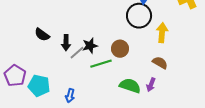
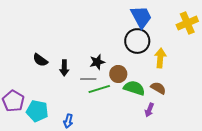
black star: (90, 46) -> (97, 62), moved
gray line: (77, 53) -> (88, 79), moved, turned 42
green semicircle: (130, 86) -> (134, 88), moved

